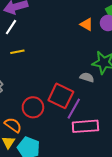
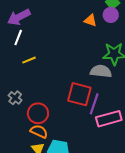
gray semicircle: (87, 77) -> (101, 71), size x1.5
red circle: (33, 107) -> (38, 113), moved

